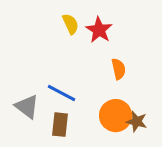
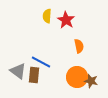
yellow semicircle: (70, 24) -> (47, 16), turned -152
brown rectangle: (60, 125) -> (34, 75), moved

